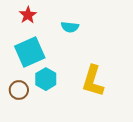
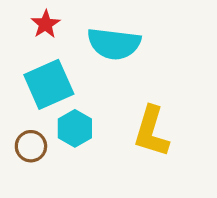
cyan semicircle: (70, 27) -> (114, 44), size x1.8

